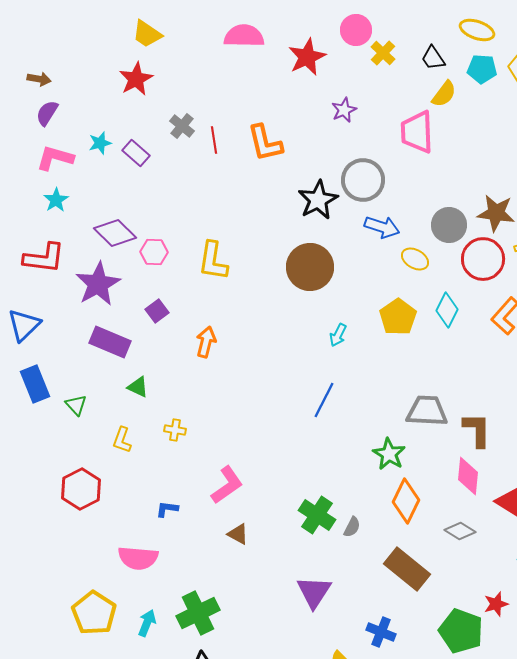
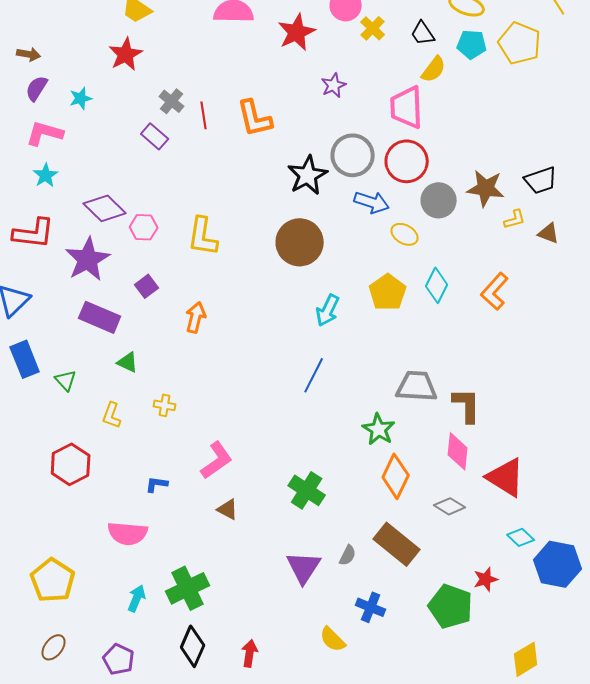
cyan star: (100, 143) -> (81, 98), moved
purple rectangle: (136, 153) -> (155, 136), moved
red circle: (483, 259) -> (407, 161), moved
cyan arrow: (338, 335) -> (328, 310), size x1.4
gray semicircle: (352, 527) -> (348, 555), moved
yellow pentagon: (94, 613) -> (53, 580), moved

